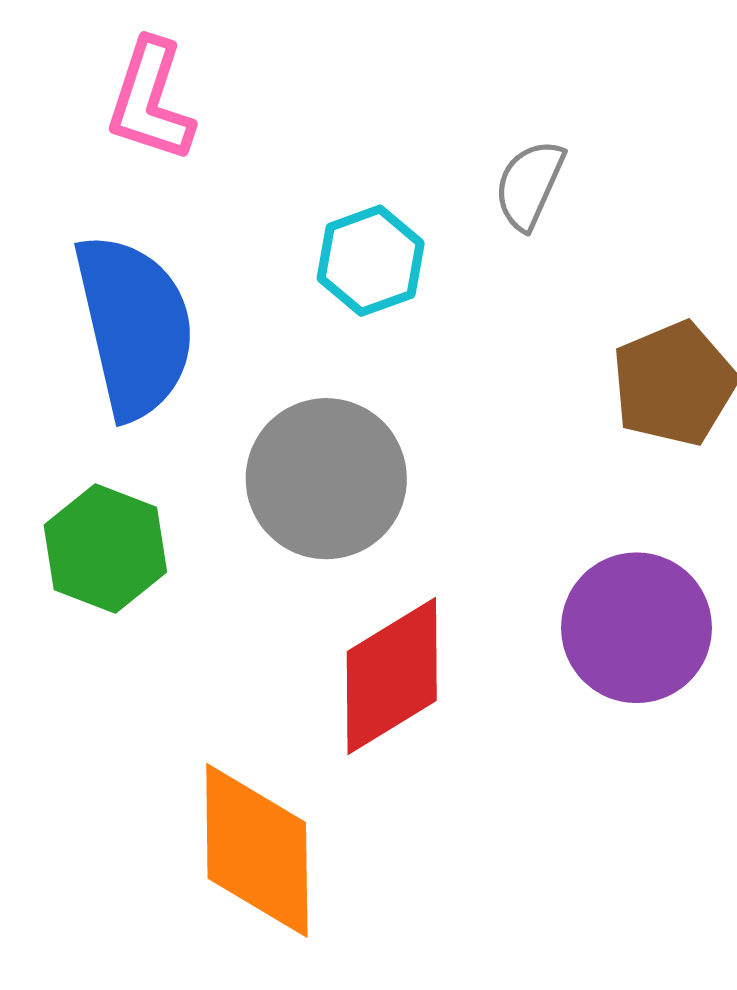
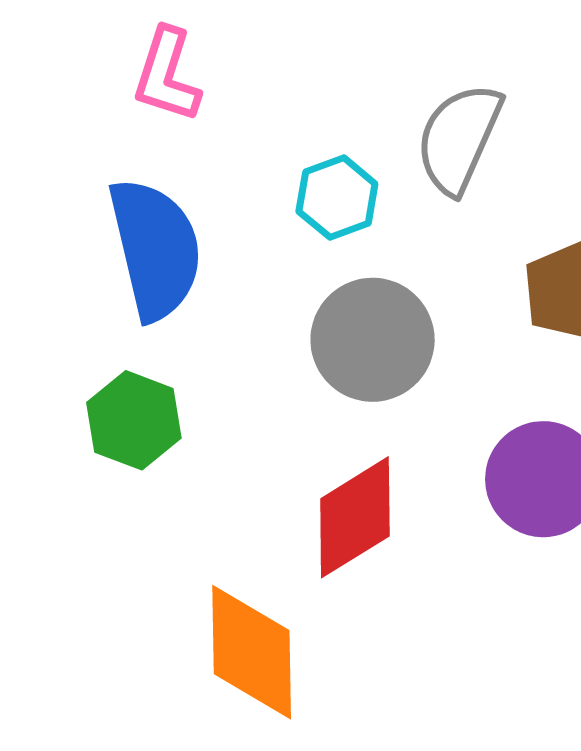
gray semicircle: (529, 185) -> (459, 138), size x1.6
gray circle: (326, 479) -> (373, 340), moved

